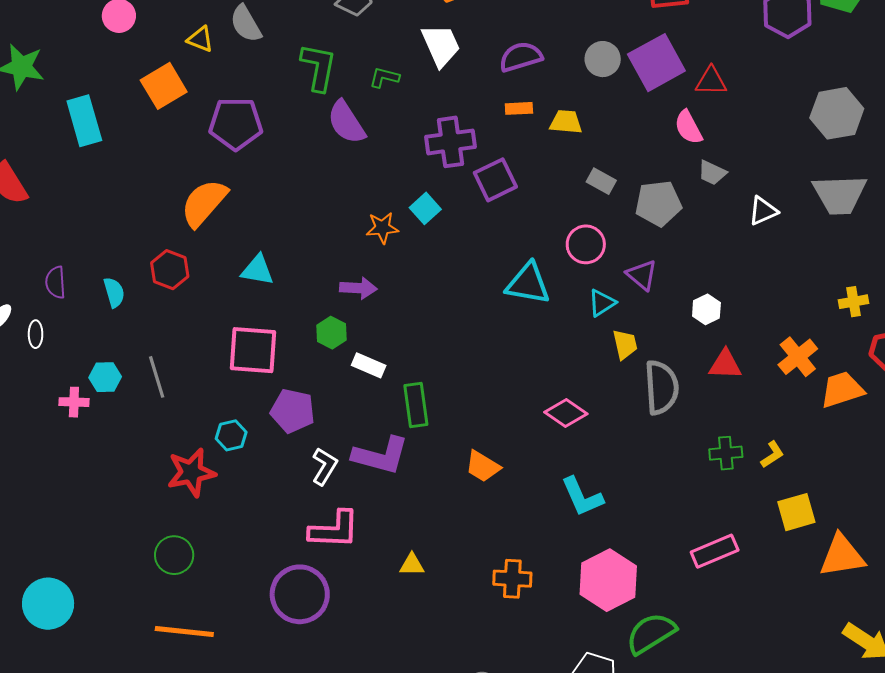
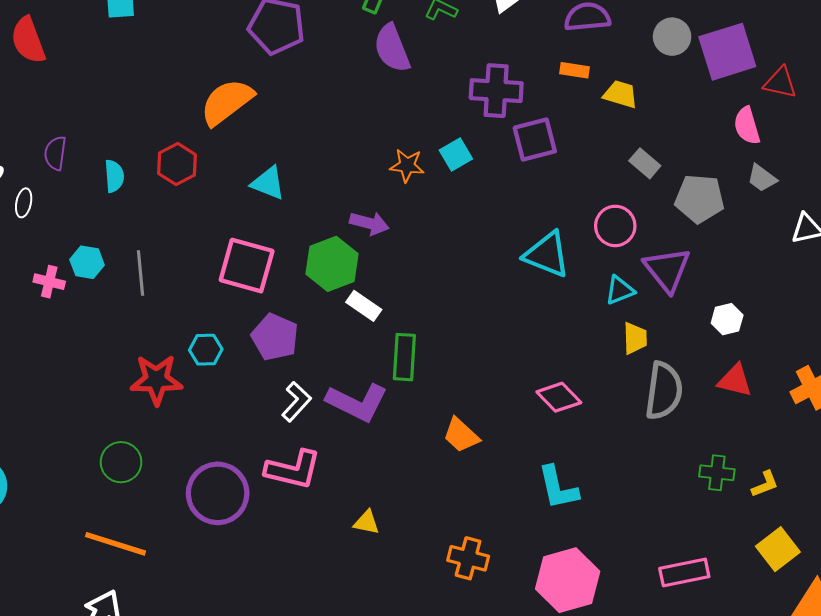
purple triangle: (642, 275) -> (667, 270), size x1.4
green hexagon: (332, 333) -> (332, 264), size x1.6
yellow square: (796, 512) -> (778, 549), turned -33
purple circle: (300, 594) -> (218, 493), moved

